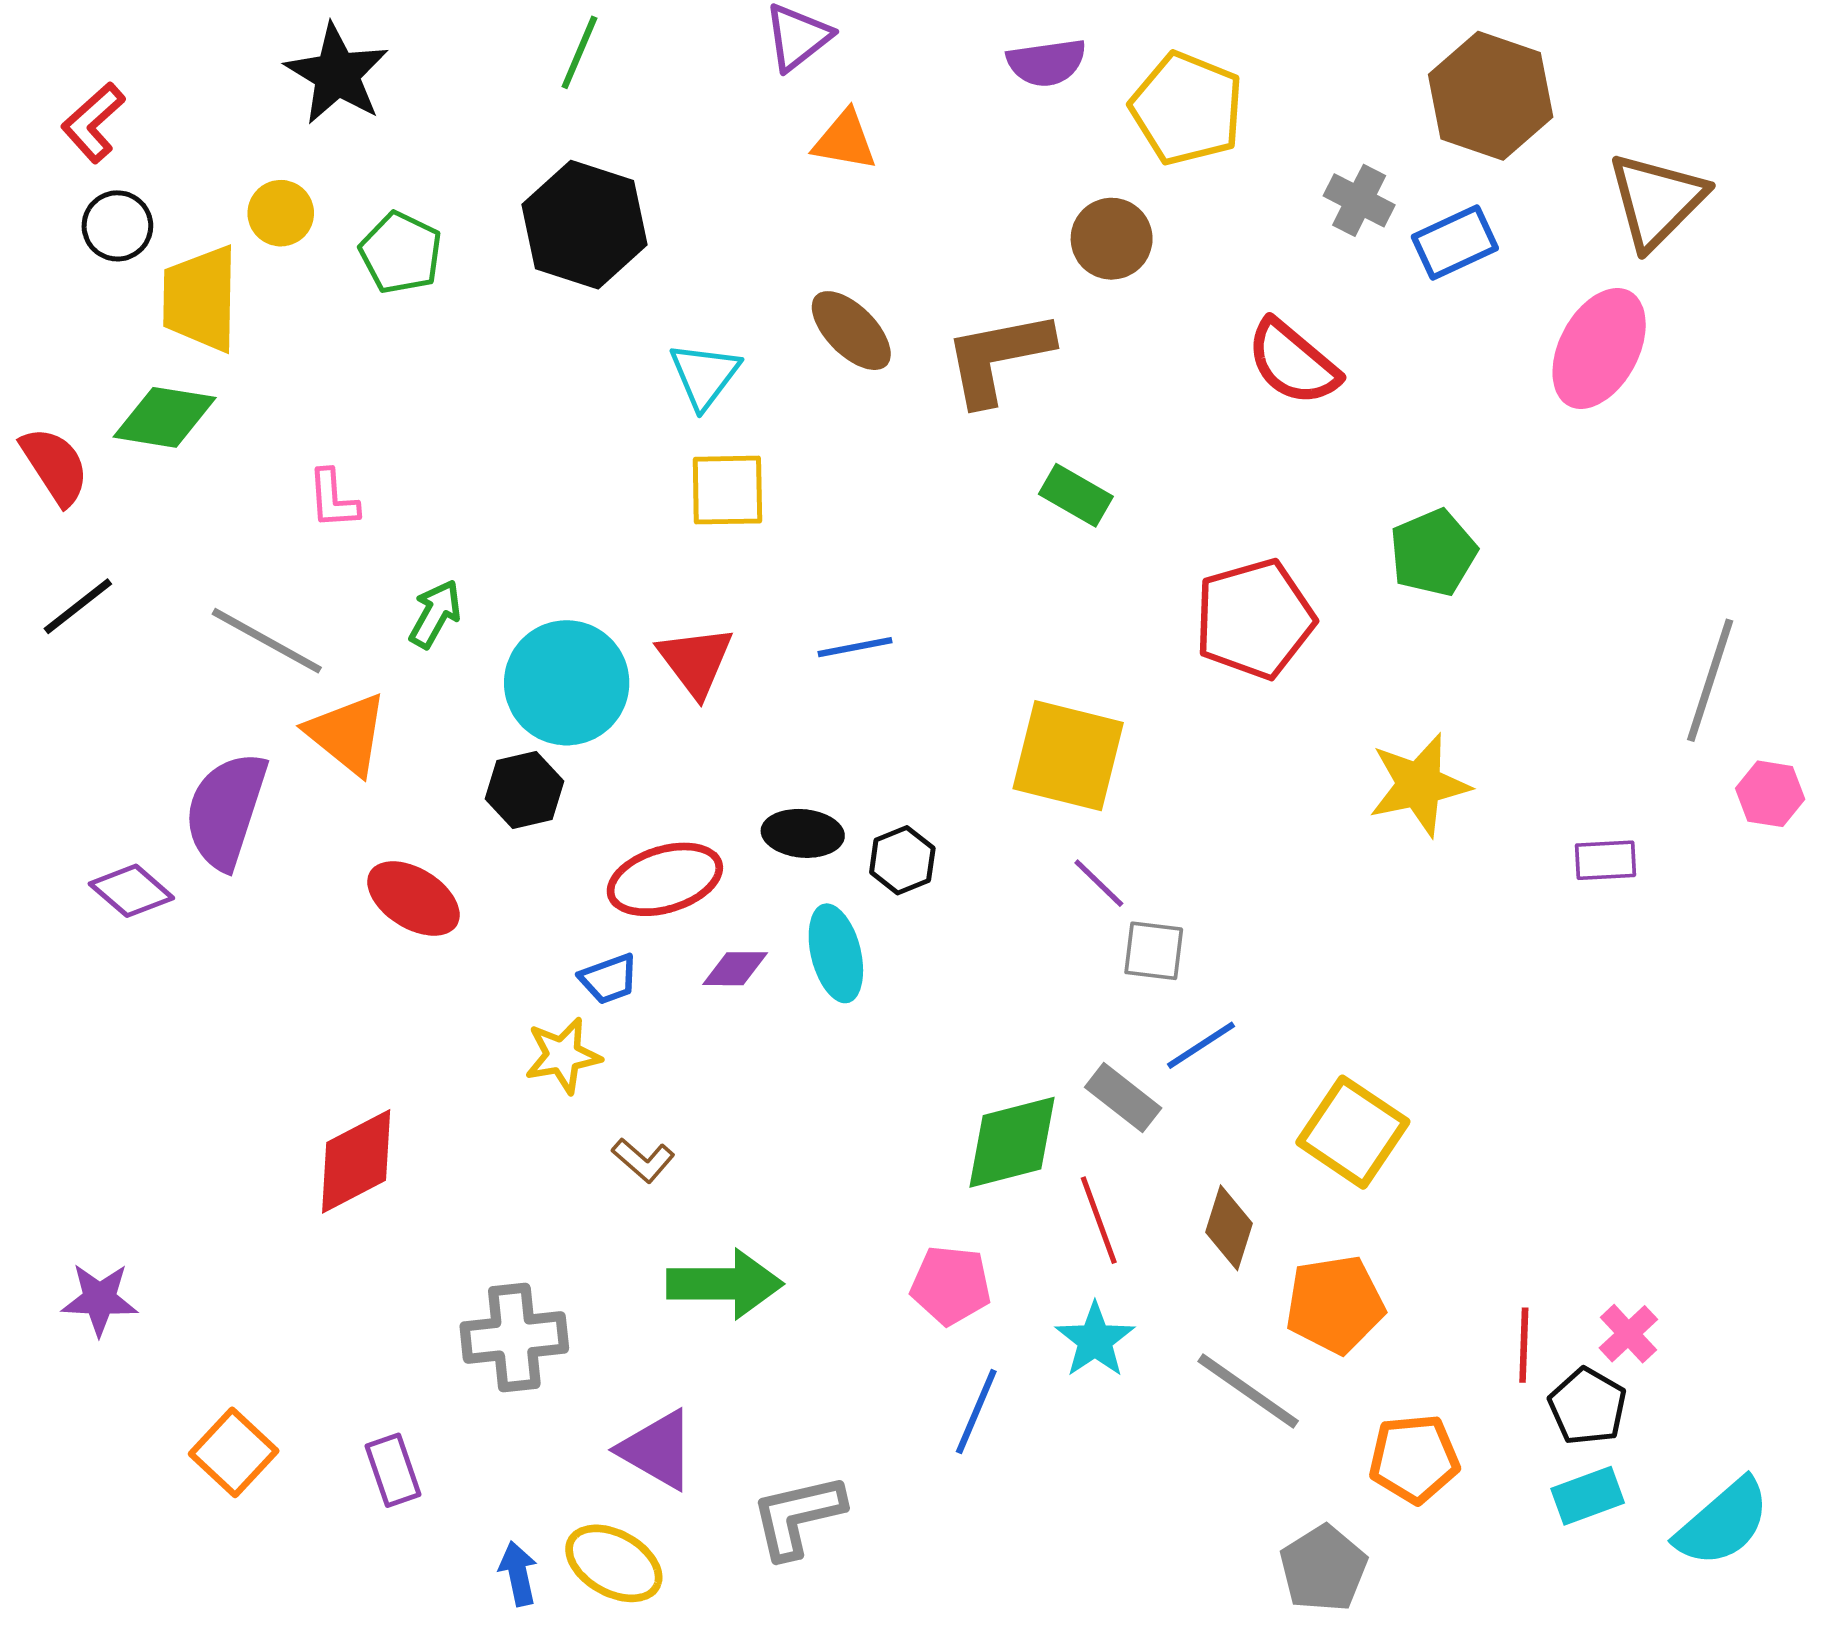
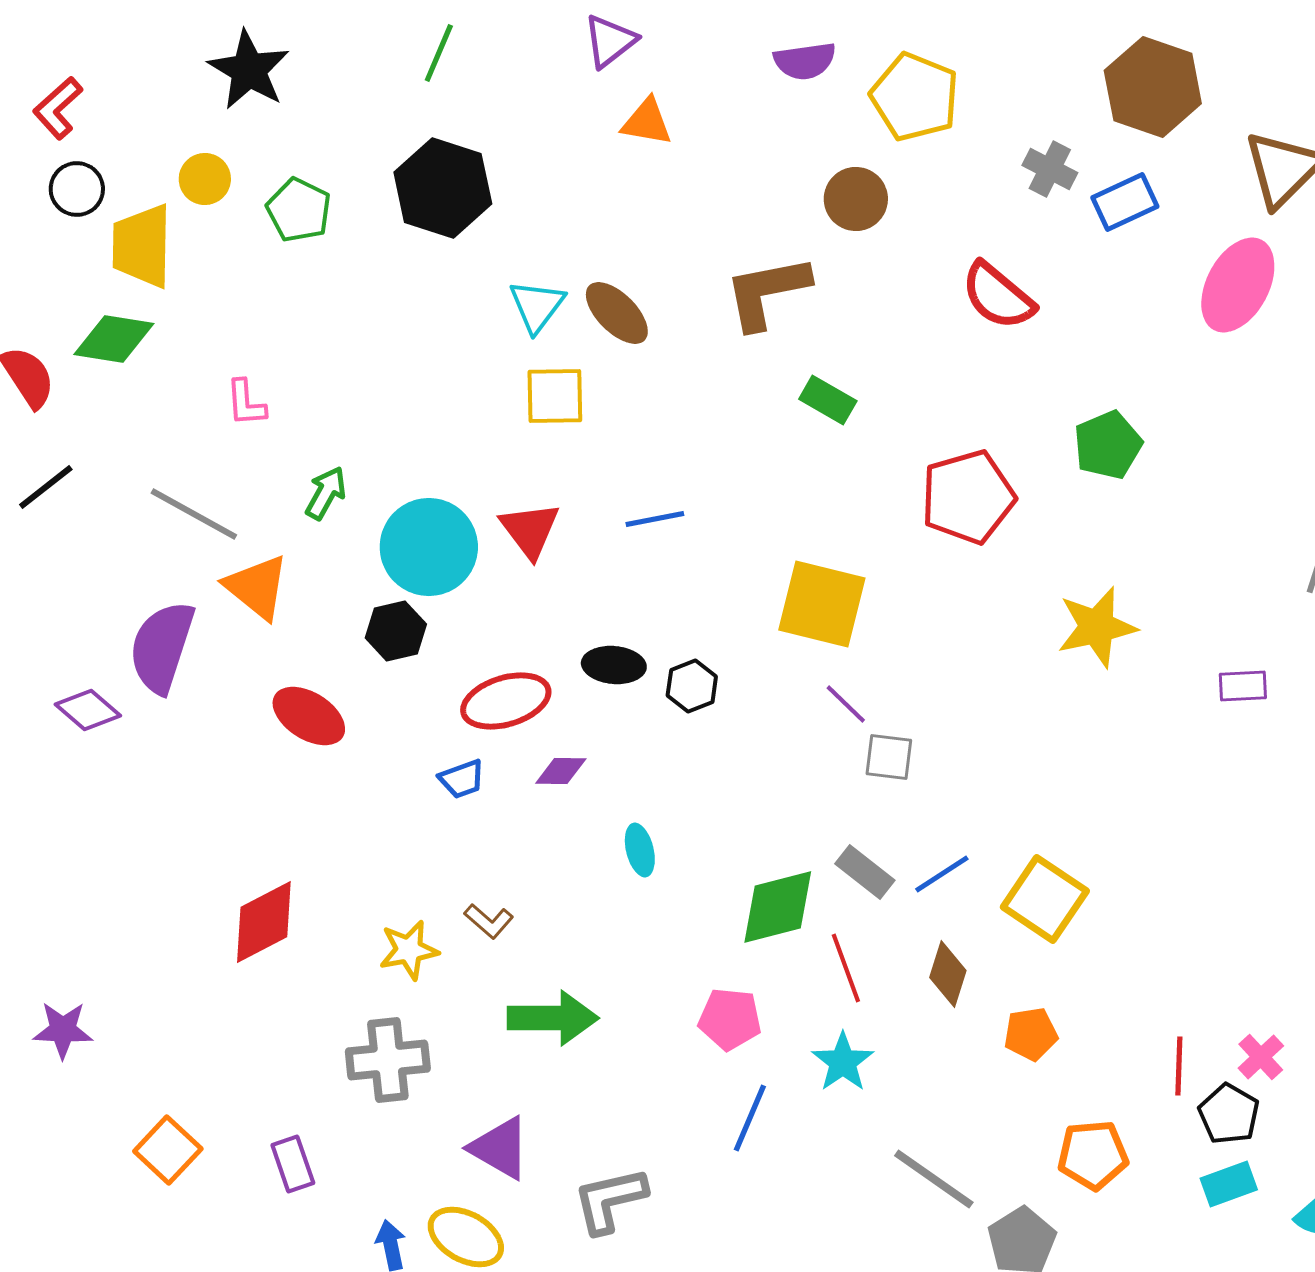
brown ellipse: (851, 331) -> (617, 313), moved
cyan ellipse: (836, 953) -> (640, 850), moved, size x0.7
blue line: (1201, 1045) -> (942, 874), moved
yellow star: (563, 1055) -> (409, 950), moved
orange pentagon: (1335, 1304) -> (1031, 1034), size x0.7
gray line: (1248, 1391) -> (934, 1179), moved

